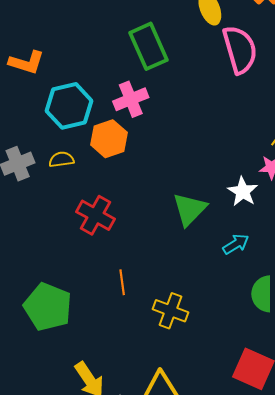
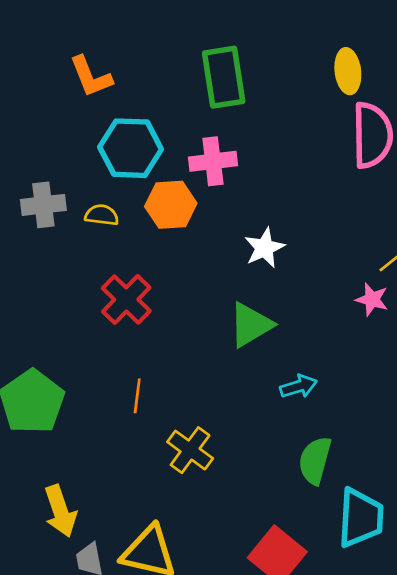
green rectangle: (149, 46) -> (224, 77), moved
orange L-shape: (27, 62) -> (91, 77), turned 36
white star: (243, 192) -> (264, 248), moved

